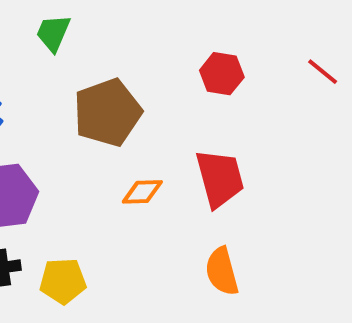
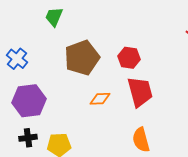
red hexagon: (222, 74) -> (129, 58), moved

